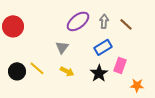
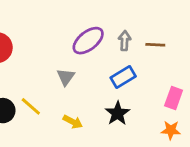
brown line: (126, 24) -> (155, 45), turned -40
pink rectangle: (120, 65) -> (174, 98), moved
yellow arrow: (67, 71) -> (73, 122), moved

